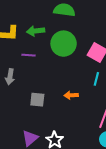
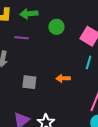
green circle: (64, 44) -> (56, 27), size x0.6

